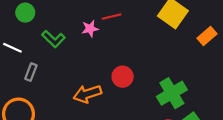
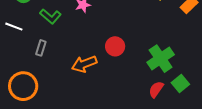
gray rectangle: (31, 72) -> (41, 48), moved

